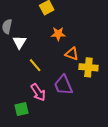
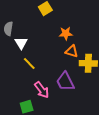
orange star: (58, 34) -> (66, 33), moved
yellow line: (35, 65) -> (29, 64), moved

